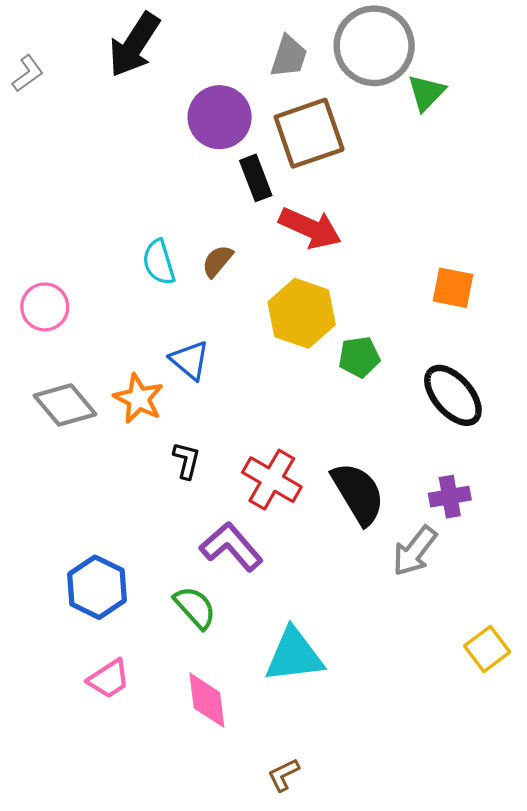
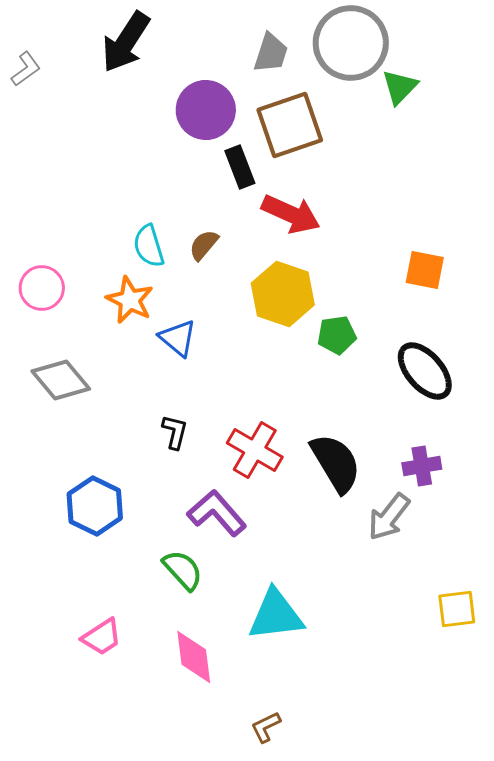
orange star: (139, 399) -> (130, 300), moved
blue hexagon: (97, 587) -> (95, 506), moved
yellow square: (487, 649) -> (457, 609), turned 30

